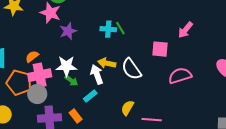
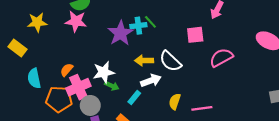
purple star: (68, 31) -> (120, 33), moved, size x1.4
white arrow: (97, 74) -> (151, 81), moved, turned 102
gray circle: (37, 94) -> (90, 105), moved

